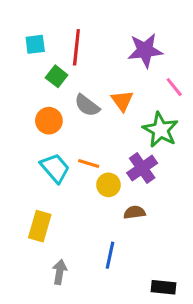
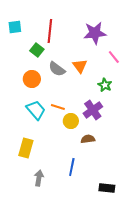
cyan square: (35, 44) -> (15, 27), moved
green star: (160, 130) -> (105, 85), size x0.6

